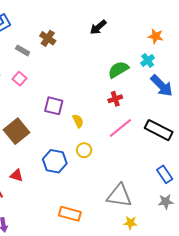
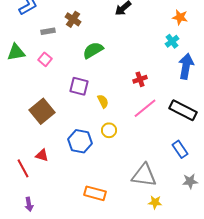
gray rectangle: (23, 50) -> (48, 31), turned -40
green semicircle: (118, 70) -> (93, 50), moved
blue arrow: (162, 86) -> (186, 66), turned -125
blue rectangle: (165, 174) -> (180, 149), moved

